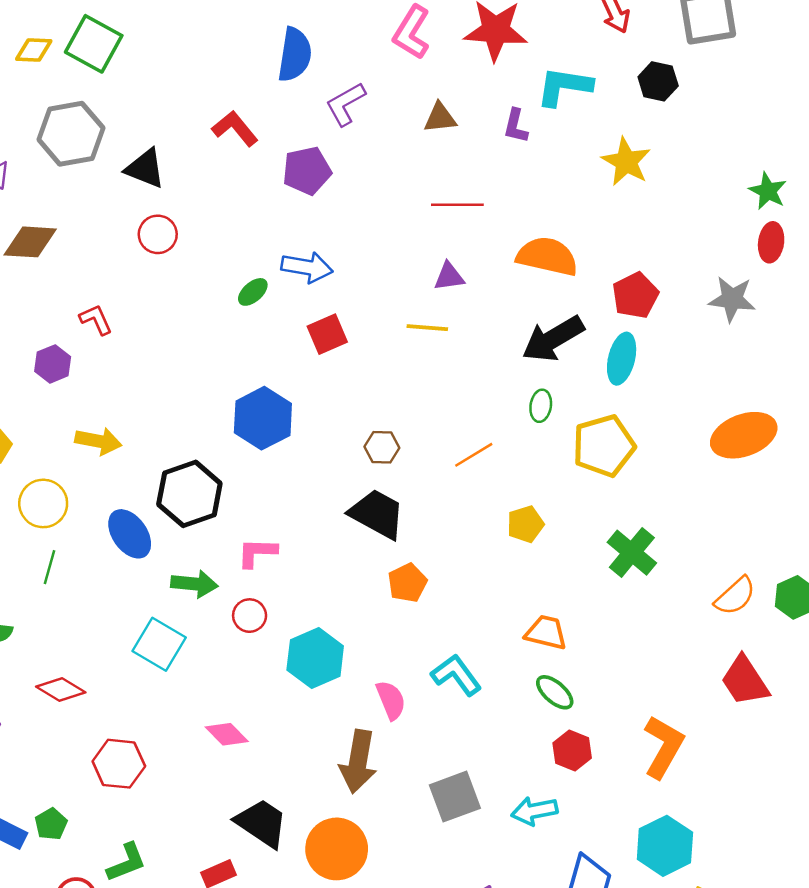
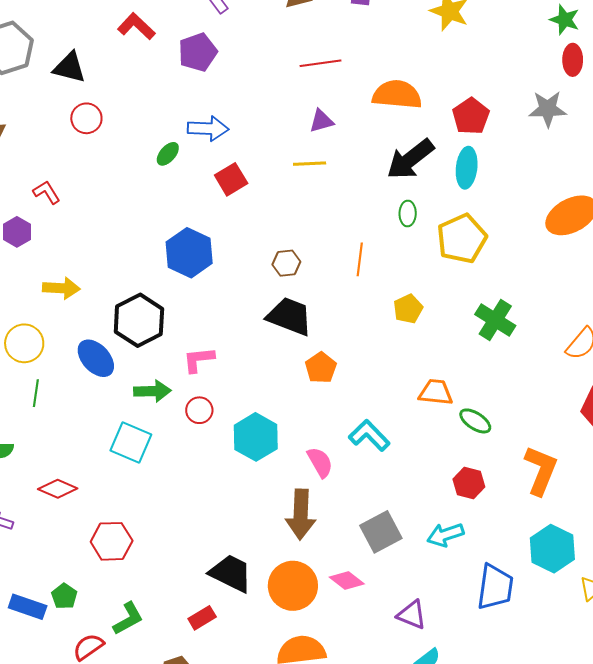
orange line: (474, 455) -> (360, 259), turned -44
green ellipse: (555, 692) -> (475, 421), moved
pink diamond: (227, 734) -> (347, 580), moved

